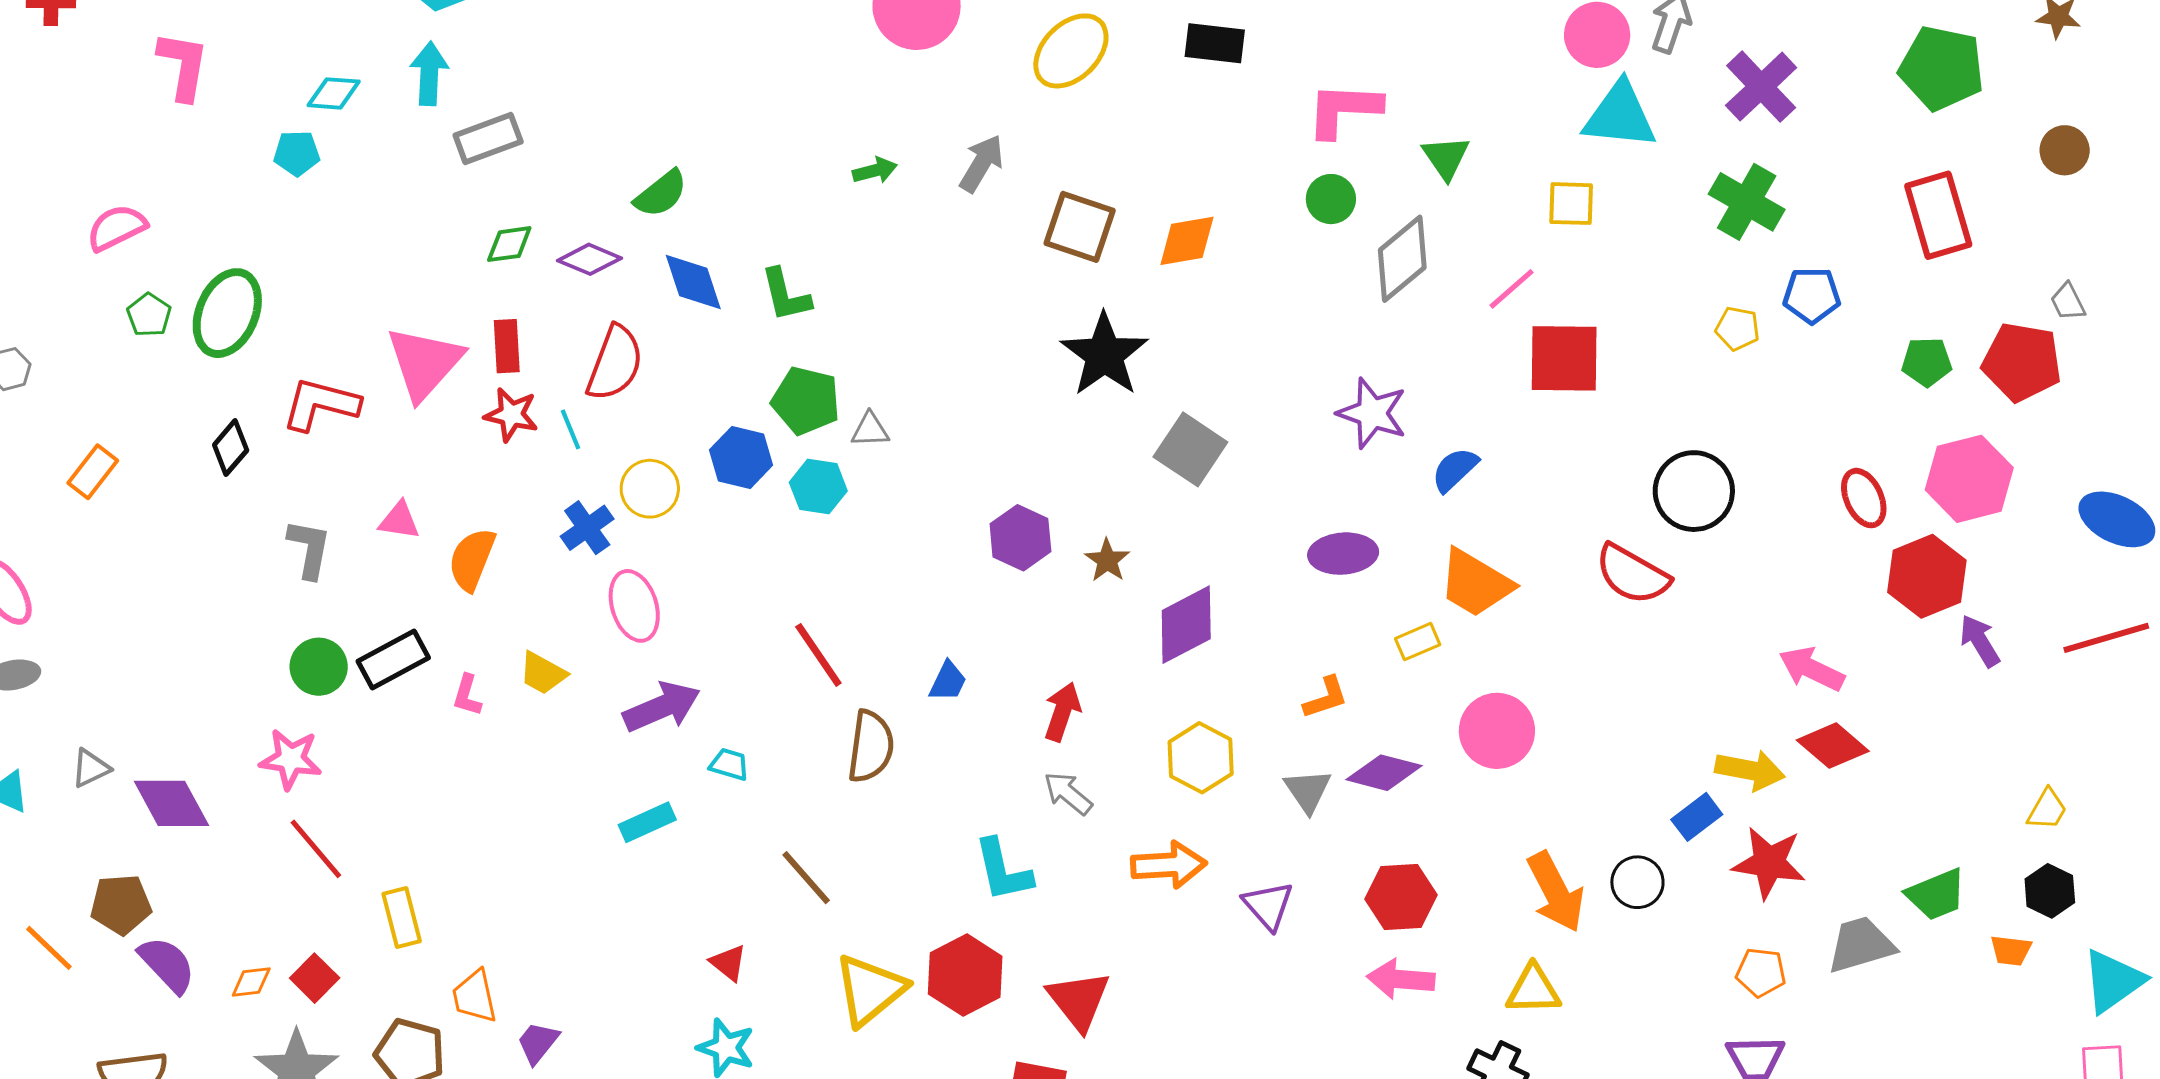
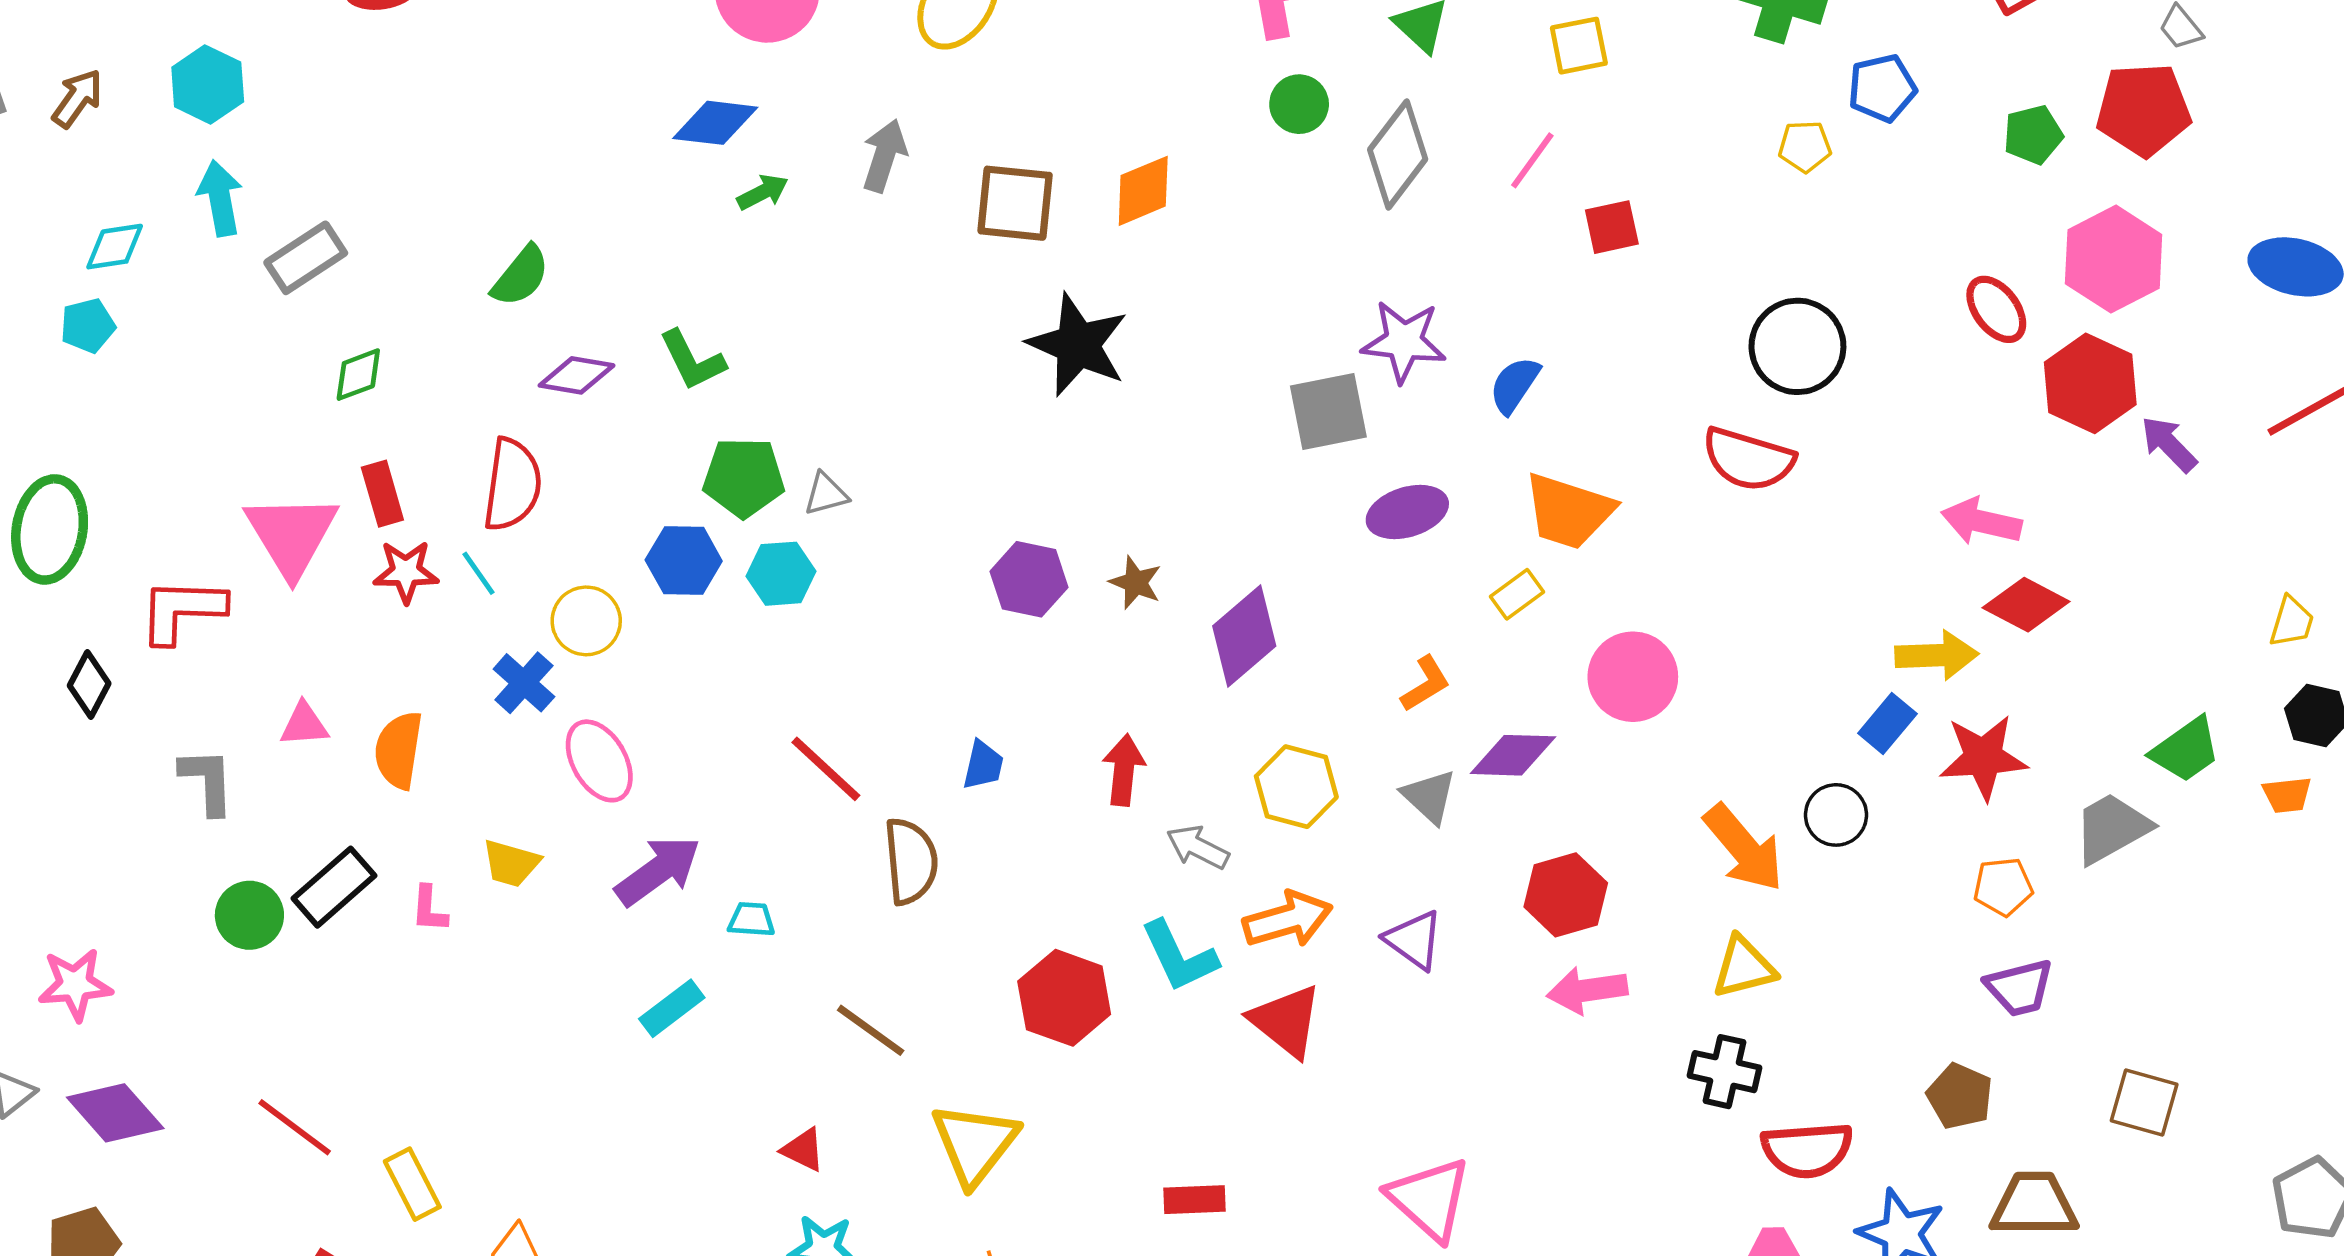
purple diamond: (589, 259) -> (577, 375), moved
blue diamond: (693, 282) -> (715, 123), moved, turned -52
red square: (1564, 358) -> (1612, 227), size x0.6
gray square: (1190, 449) -> (1328, 412), moved, turned -32
pink star: (291, 759) -> (75, 984), moved
gray arrow: (1068, 793) -> (1198, 847), moved
cyan L-shape: (1003, 870) -> (1179, 956), moved
red hexagon: (965, 975) -> (1064, 998), moved
red triangle: (1079, 1000) -> (1286, 1021), moved

